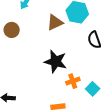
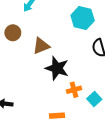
brown triangle: (55, 22) -> (41, 46), moved

